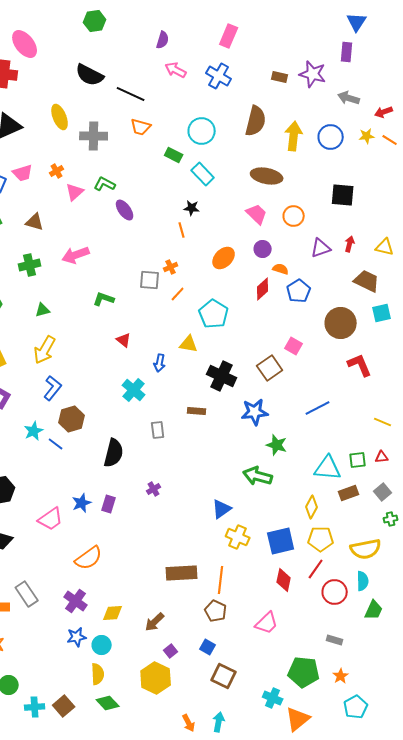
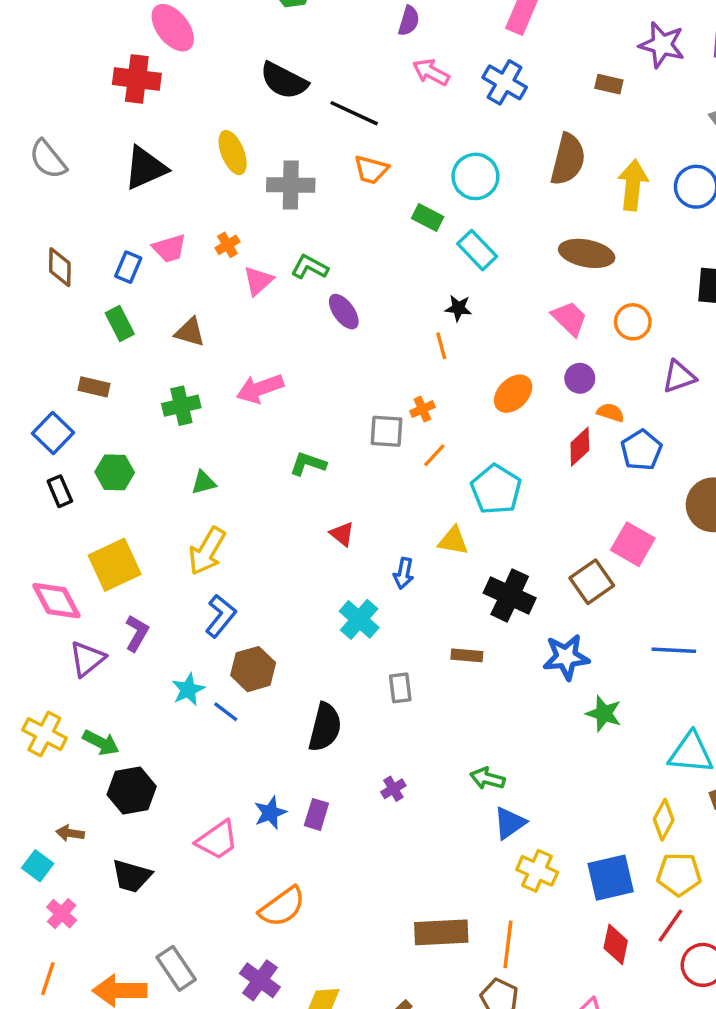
purple star: (313, 74) -> (662, 45), moved
pink square: (294, 346) -> (633, 544), size x1.4
blue line: (318, 408) -> (674, 650), turned 30
green arrow: (258, 476) -> (487, 778), moved, size x0.7

